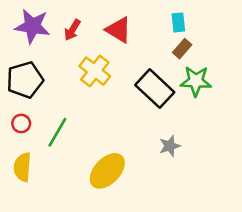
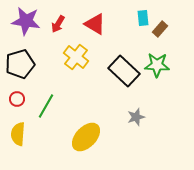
brown rectangle: (182, 49) -> (160, 29), moved

